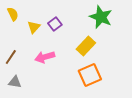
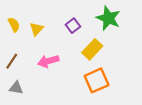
yellow semicircle: (13, 14) -> (14, 25), moved
purple square: (55, 24) -> (73, 26), moved

